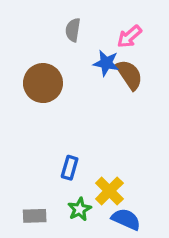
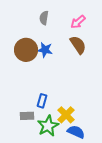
blue star: (106, 63) -> (45, 50), moved
green star: (80, 209) -> (48, 126), size x1.5
gray rectangle: (35, 216) -> (27, 116), moved

